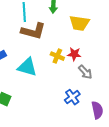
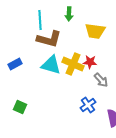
yellow cross: (57, 56) -> (73, 64), size x1.5
cyan triangle: (27, 67) -> (51, 65), moved

